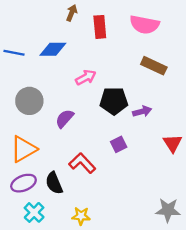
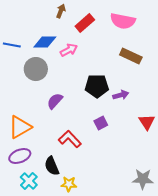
red rectangle: (100, 27) -> (85, 23), turned 54
pink arrow: (86, 77) -> (69, 50), moved
gray circle: (29, 101) -> (36, 69), moved
black semicircle: (54, 183) -> (52, 166), moved

